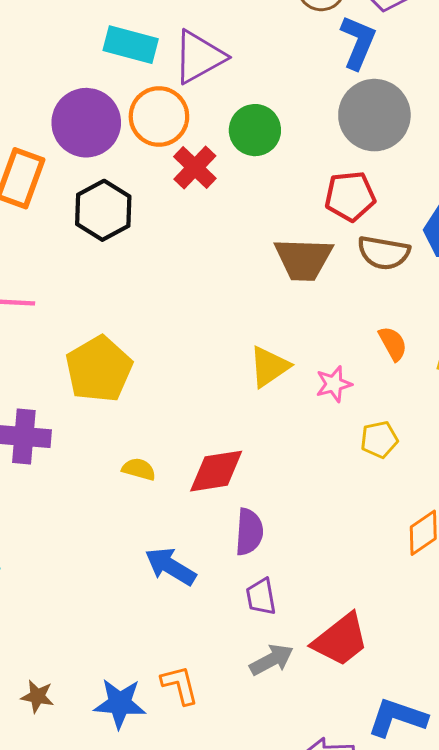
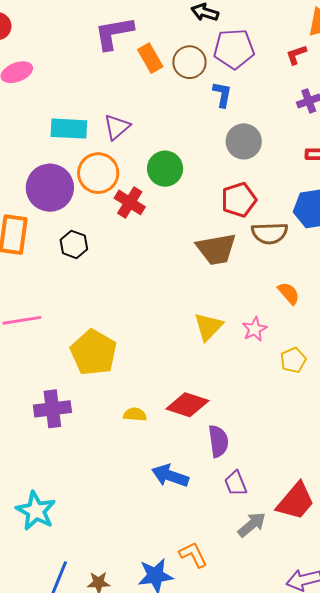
blue L-shape: (358, 42) -> (222, 94), size x0.7
purple triangle: (199, 57) -> (117, 127), size x0.7
gray circle: (374, 115) -> (244, 141), size x0.7
black hexagon: (103, 210) -> (74, 244), size x0.7
red diamond: (216, 471) -> (187, 405), turned 39

